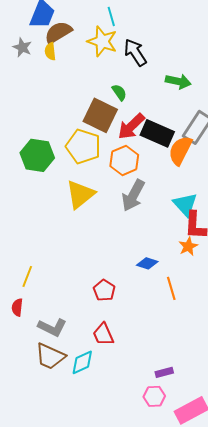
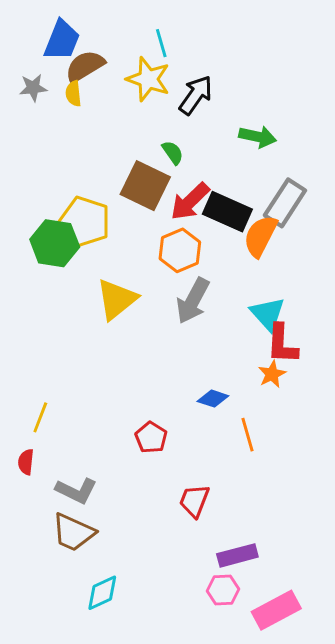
gray star: (22, 47) -> (33, 88), turned -30
black arrow: (135, 52) -> (196, 95), turned 68
yellow pentagon: (83, 146) -> (85, 222), moved
red trapezoid: (103, 334) -> (194, 501), moved, turned 45
cyan diamond: (82, 362) -> (102, 593), moved
purple rectangle: (164, 372) -> (237, 555), size x1.5

